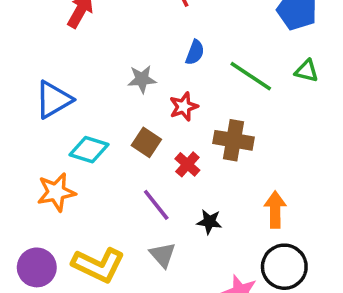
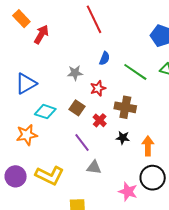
black star: (209, 222) -> (123, 138), moved
gray triangle: (163, 255) -> (94, 167), moved, turned -42

